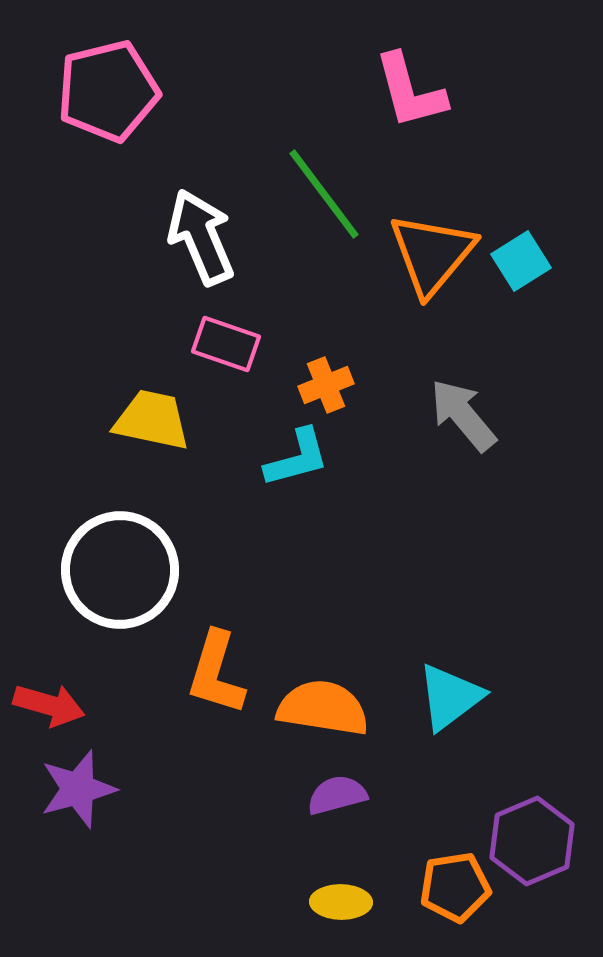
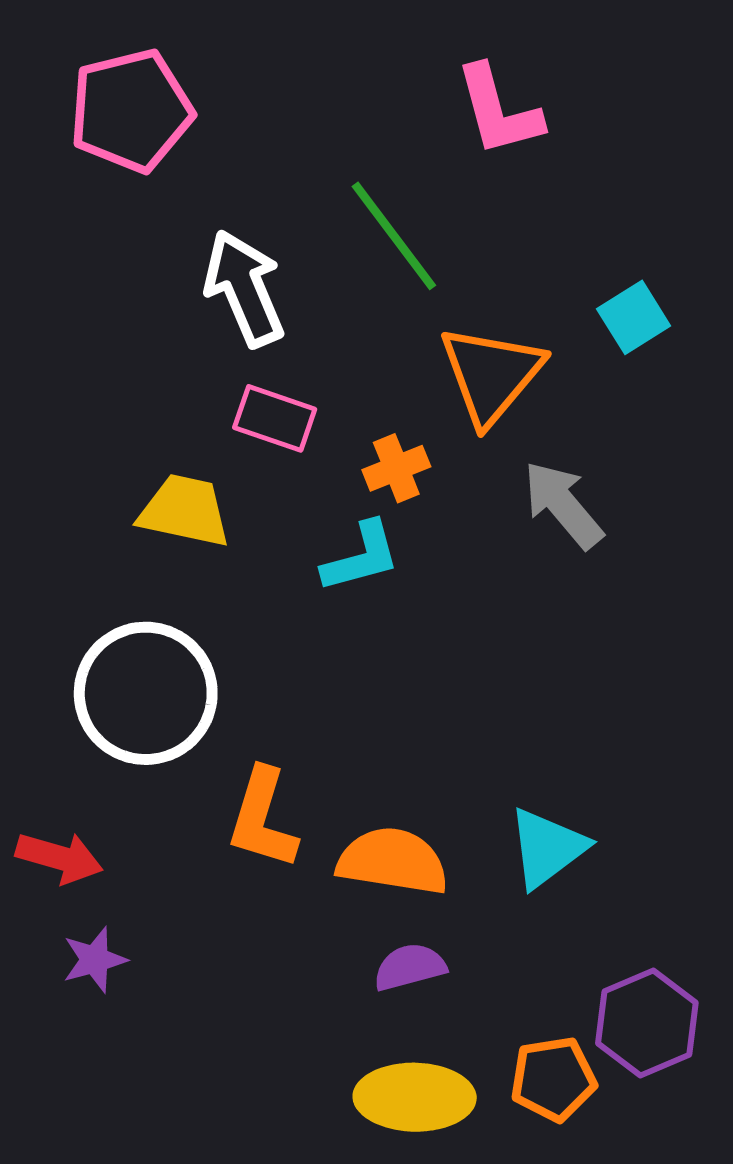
orange triangle: (432, 254) -> (491, 375), moved
purple star: (78, 789) -> (95, 960), size x0.7
yellow ellipse: (341, 902) -> (415, 1097), size x1.6

